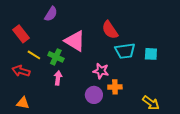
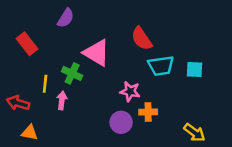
yellow line: (34, 55) -> (45, 84), moved, turned 64
red arrow: (21, 71) -> (18, 103), moved
pink arrow: (58, 78) -> (62, 100), moved

